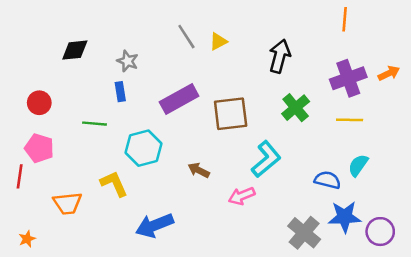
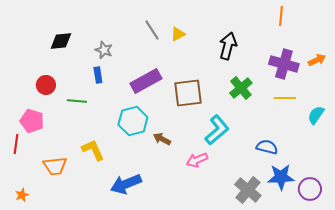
purple cross: (348, 78) -> (284, 64), turned 36
red circle: (39, 103) -> (46, 85), moved
cyan hexagon: (143, 148) -> (133, 121), moved
cyan semicircle: (358, 165) -> (316, 115), moved

